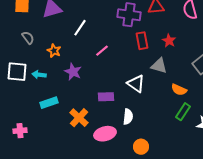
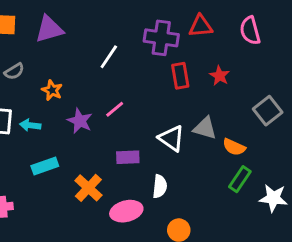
white line: (80, 28) -> (109, 57), moved
gray semicircle: (28, 38) -> (14, 71), turned 96
pink line: (102, 51) -> (115, 109), moved
gray triangle: (159, 66) -> (205, 128), moved

